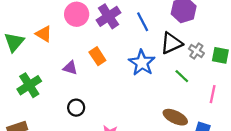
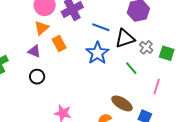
blue line: (143, 22) -> (101, 27), moved, turned -48
orange triangle: (44, 34) -> (41, 28), moved, turned 42
black circle: (76, 108) -> (37, 77), moved

